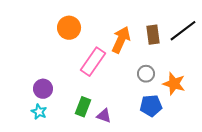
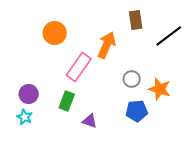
brown rectangle: (153, 35) -> (136, 20), moved
green rectangle: (83, 107) -> (67, 101), moved

